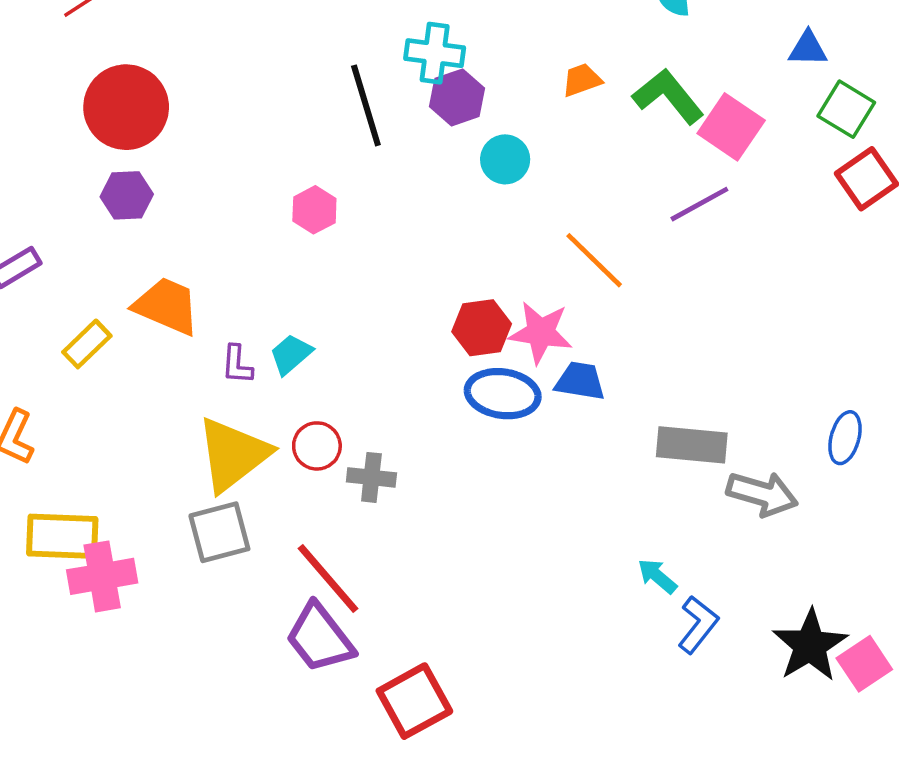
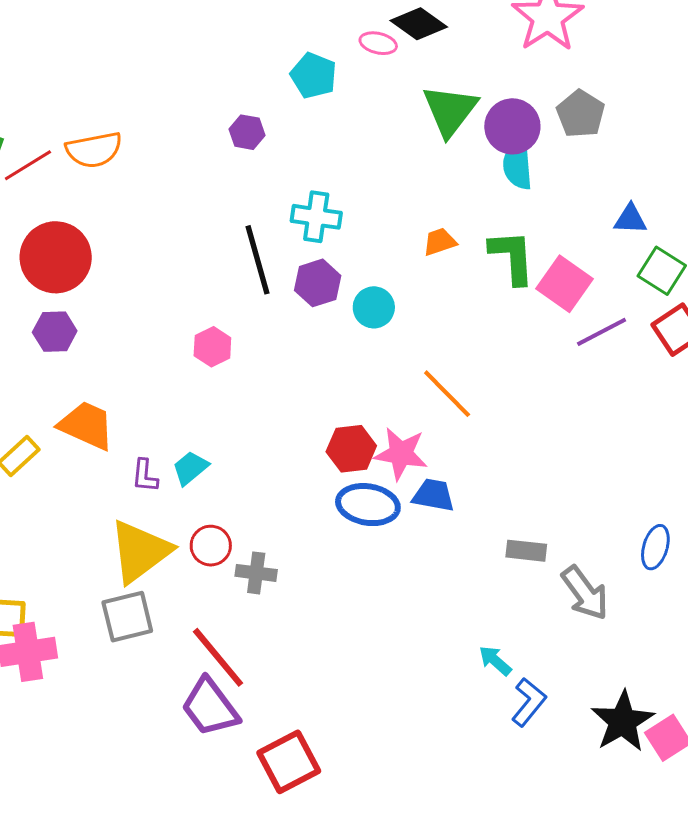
green L-shape: (668, 96) -> (512, 257), turned 34
purple hexagon: (457, 97) -> (318, 283), moved
purple line: (699, 204) -> (602, 332), moved
gray rectangle: (692, 445) -> (526, 551), size x0.7
gray arrow: (762, 494) -> (585, 593), turned 36

